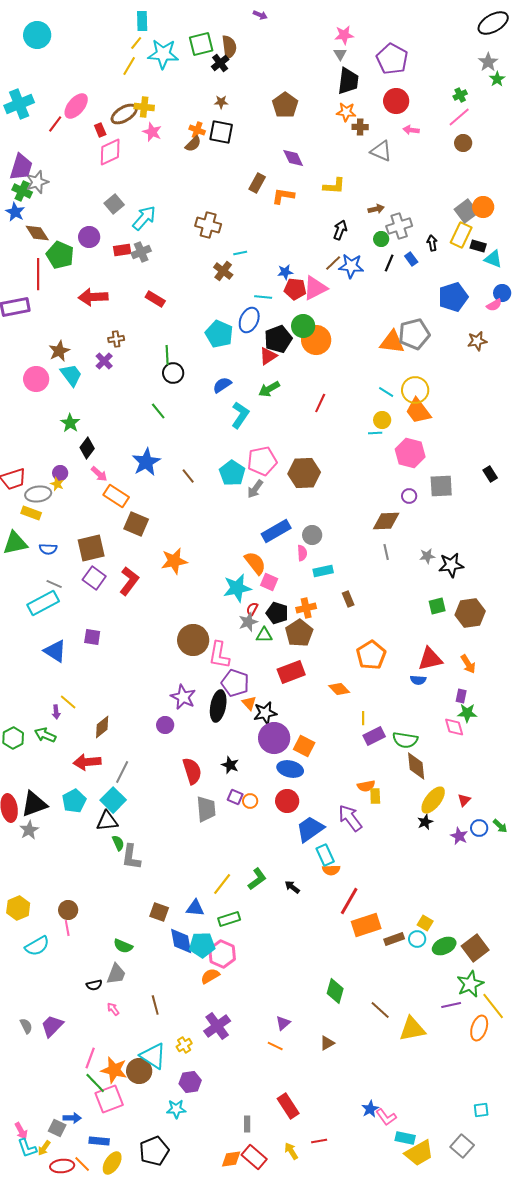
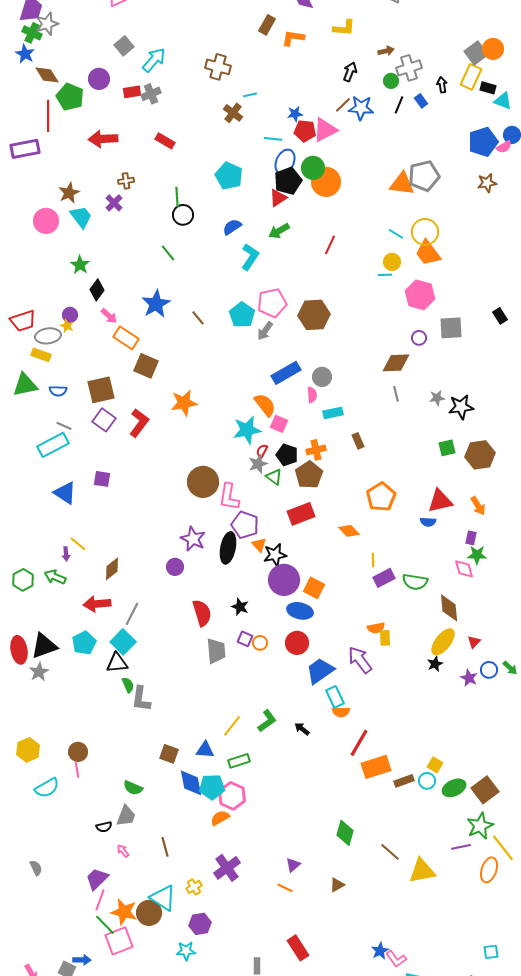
blue pentagon: (453, 297) -> (483, 142), moved
blue ellipse: (249, 320) -> (285, 162), moved
green triangle: (264, 635) -> (274, 477), turned 36
brown diamond: (416, 766) -> (449, 608), moved
purple trapezoid: (52, 1026) -> (97, 879), moved

